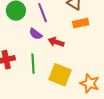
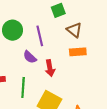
red arrow: (56, 42) -> (50, 68), turned -126

